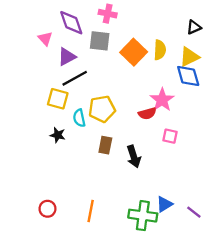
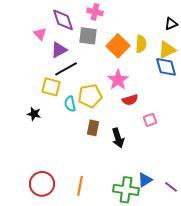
pink star: (162, 100) -> (118, 80), moved
black star: (58, 135) -> (34, 114), moved
pink square: (170, 136) -> (150, 120), turned -32
red circle: (47, 209) -> (42, 184), size x1.6

